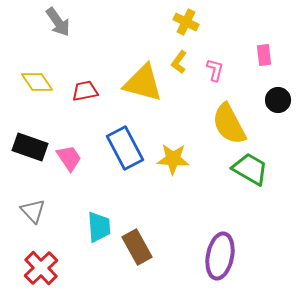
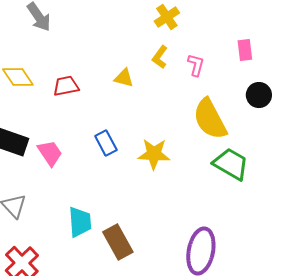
yellow cross: (186, 22) -> (167, 17), turned 30
yellow triangle: (143, 83) -> (124, 78), size x0.5
blue rectangle: (125, 148) -> (106, 143), size x0.6

